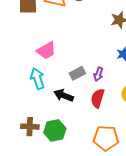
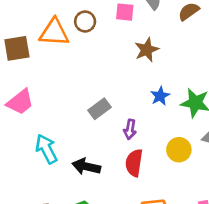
pink trapezoid: (46, 51) -> (20, 102), moved
gray rectangle: (77, 73) -> (100, 109), moved

